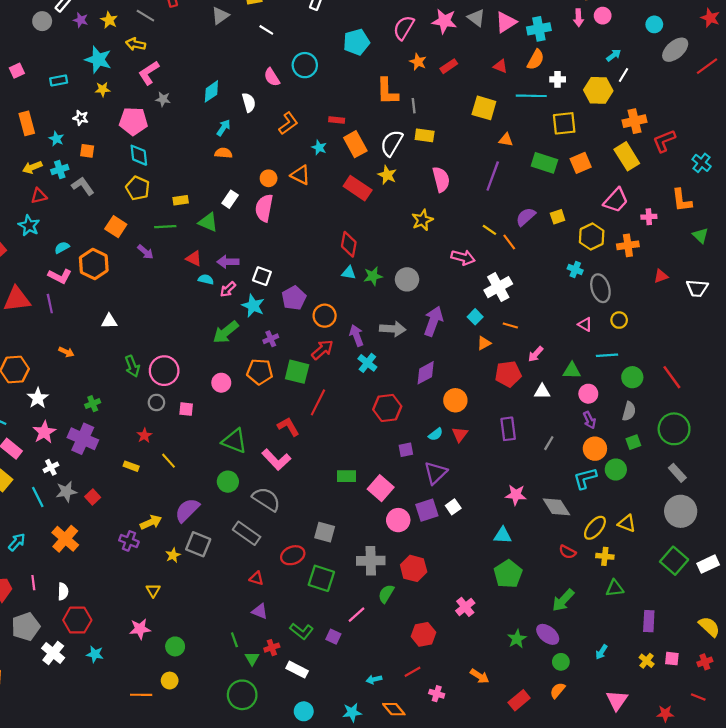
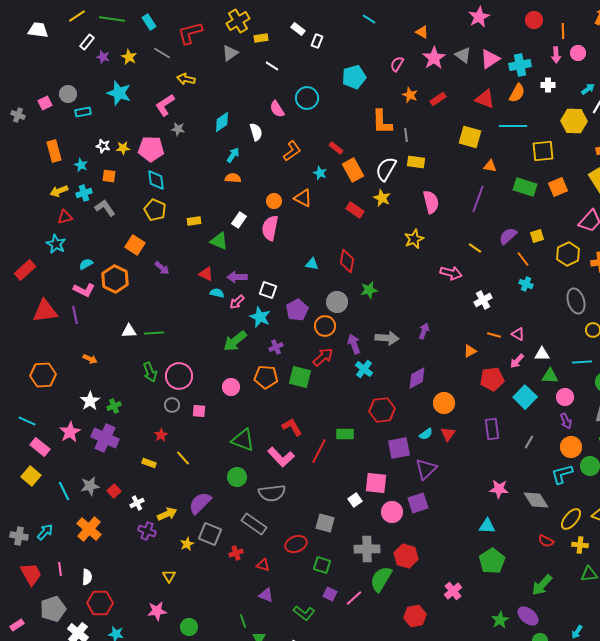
gray circle: (42, 21) -> (68, 94), moved
pink star: (444, 21) -> (434, 58), turned 30
pink semicircle: (404, 28) -> (397, 64), size x0.7
yellow arrow: (136, 44) -> (186, 79), moved
red triangle: (500, 66) -> (485, 99), size x1.5
white cross: (558, 79) -> (548, 85), moved
yellow star: (103, 89) -> (123, 148), moved
red rectangle: (337, 120) -> (336, 148), turned 32
red rectangle: (358, 188) -> (355, 210), size x0.7
green line: (165, 227) -> (154, 333), moved
orange line: (509, 242) -> (523, 259), moved
cyan cross: (575, 269) -> (526, 284), moved
cyan triangle: (349, 273) -> (312, 264), moved
gray circle: (407, 279) -> (337, 302), moved
white cross: (498, 287) -> (483, 300), size x0.7
cyan square: (475, 317) -> (525, 397), moved, size x1.6
purple arrow: (433, 321) -> (424, 331), size x0.6
pink triangle: (585, 324) -> (518, 334), moved
white triangle: (542, 391) -> (542, 354), moved
white star: (38, 398) -> (90, 401), moved
red line: (318, 402) -> (319, 451), moved
purple square: (406, 450) -> (399, 448), size x1.6
white cross: (51, 467) -> (137, 503), moved
green rectangle: (347, 476) -> (345, 434), moved
pink square: (381, 488) -> (376, 483), turned -35
gray semicircle: (266, 499) -> (272, 493), turned 140
white square: (453, 507) -> (355, 500), moved
green square: (321, 578) -> (322, 565), size x0.7
green semicircle: (386, 594) -> (381, 579), size x1.5
purple square: (333, 637) -> (330, 594), moved
red cross: (272, 648) -> (236, 553), moved

